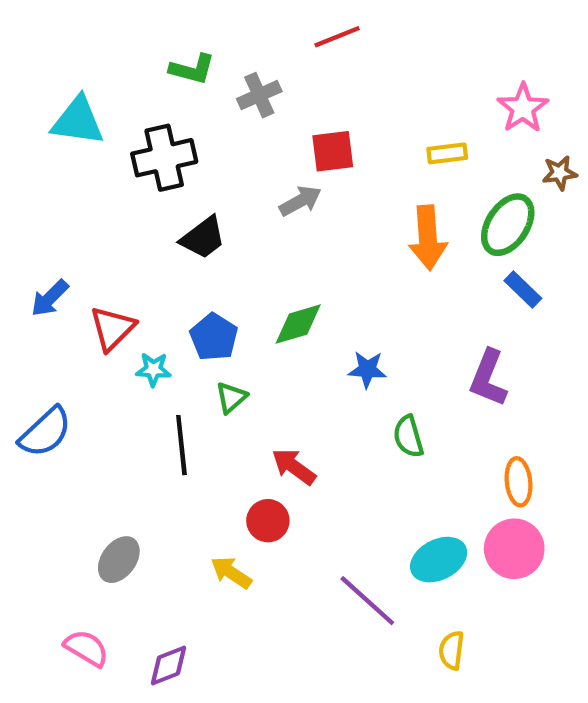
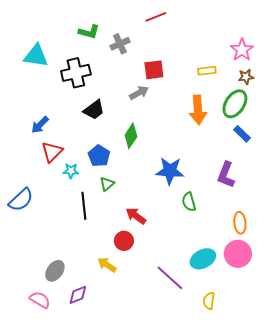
brown star: (560, 173) -> (246, 77), moved
blue arrow: (50, 298) -> (40, 125), moved
green diamond: (298, 324) -> (131, 136), moved, turned -40
blue star: (367, 369) -> (170, 171), size x1.6
gray ellipse: (119, 560) -> (55, 271), moved
purple diamond: (169, 665) -> (78, 295), moved

